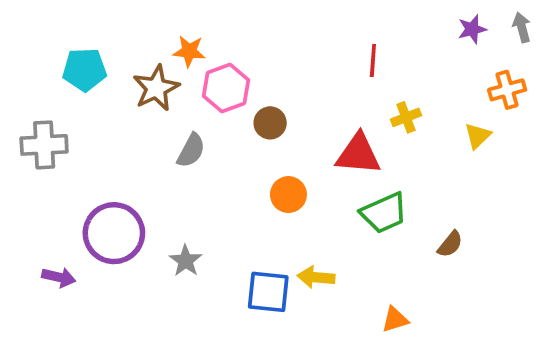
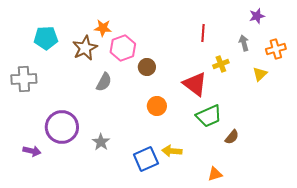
gray arrow: (522, 27) -> (244, 43), moved
red triangle: (358, 154) -> (195, 84), turned 32
brown semicircle: (450, 244) -> (232, 137), moved
blue square: (268, 292) -> (146, 159), turned -30

